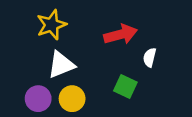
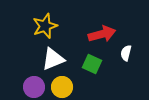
green square: (125, 87) -> (92, 64), moved

